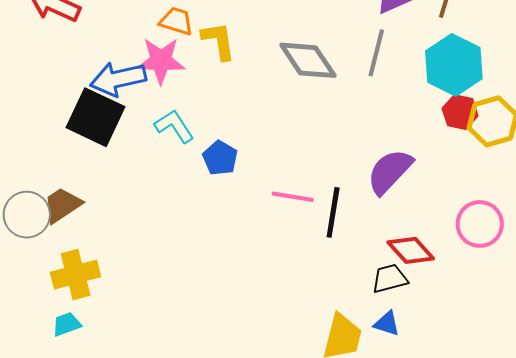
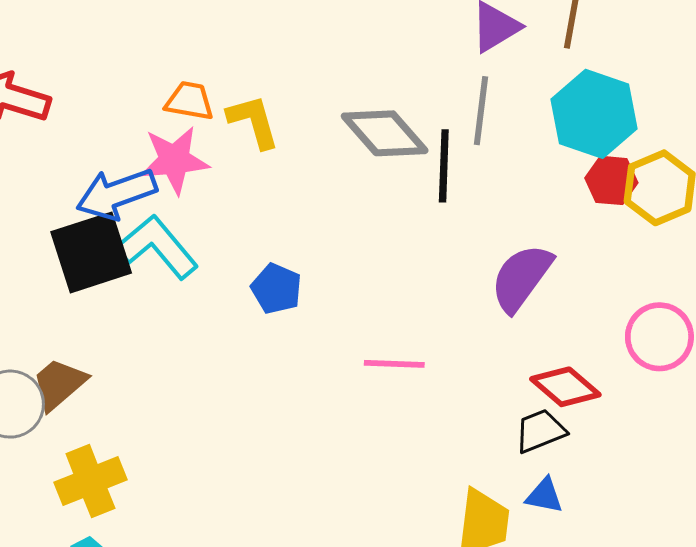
black square: (96, 117) -> (91, 252), turned -36
cyan L-shape: (174, 126) -> (157, 247), moved, size x1.4
pink line: (293, 197) -> (394, 364), moved
black line: (333, 212) -> (444, 166), moved

